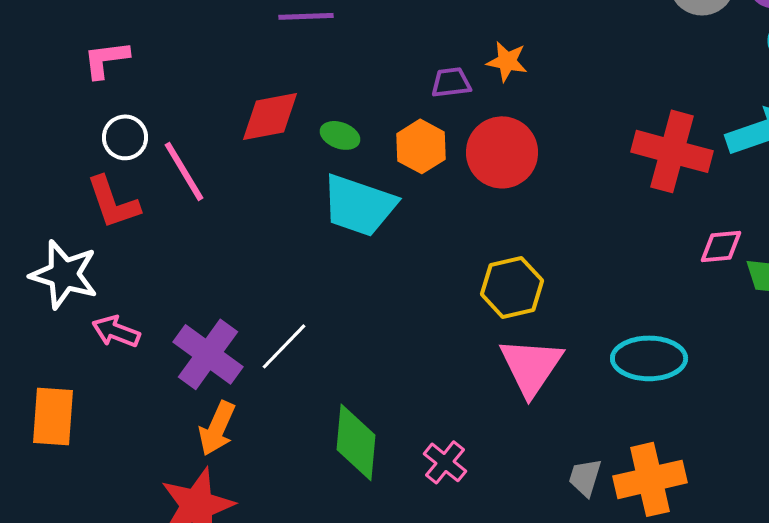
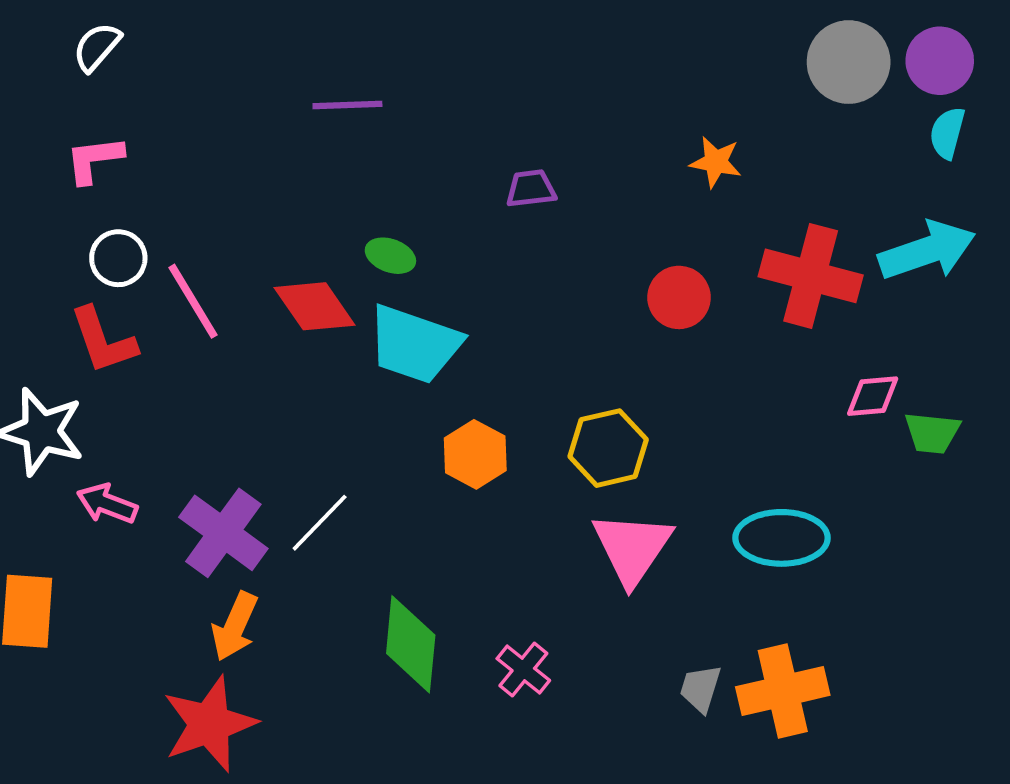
orange star: (507, 61) -> (716, 162), moved
red diamond: (270, 116) -> (315, 306), moved, turned 66
orange hexagon: (421, 146) -> (475, 454), moved
red circle: (502, 152) -> (679, 297), moved, size x0.7

